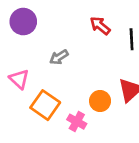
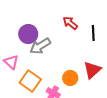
purple circle: (23, 22) -> (28, 34), moved
gray arrow: (59, 57) -> (40, 46), size x1.5

